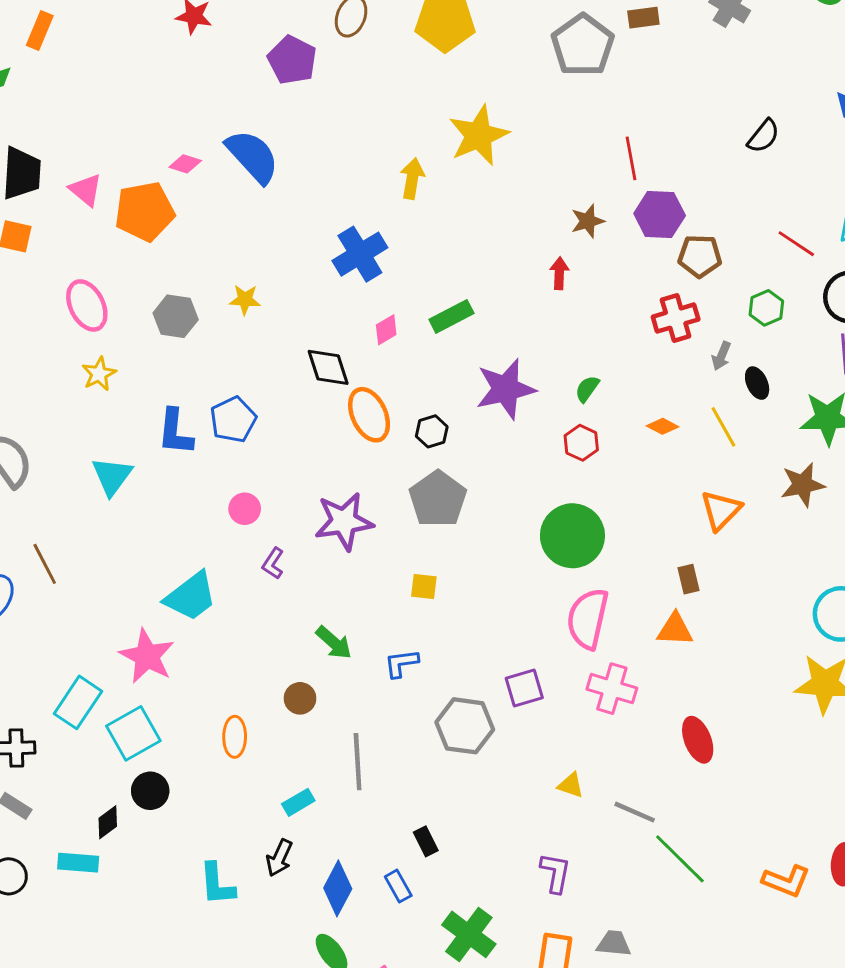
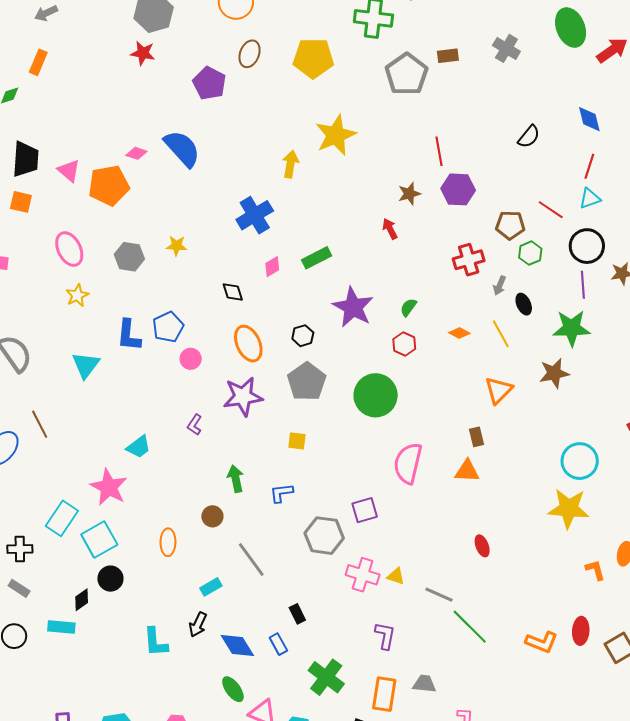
brown pentagon: (700, 256) -> (510, 225), moved
red arrow: (559, 273) -> (390, 229), turned -30
black diamond: (328, 367) -> (233, 292), size x0.7
purple star: (506, 389) -> (353, 307), turned -30
orange ellipse: (369, 415) -> (248, 344), moved
pink circle: (245, 509) -> (191, 359), moved
green circle: (572, 536) -> (376, 395), moved
cyan trapezoid: (191, 596) -> (139, 447), size x0.7
green arrow: (334, 643) -> (236, 479), turned -144
pink cross: (612, 689) -> (363, 575), moved
red ellipse: (698, 740) -> (482, 546), size x0.7
gray line: (358, 762) -> (251, 559), turned -33
blue diamond: (338, 888) -> (237, 645), turned -60

